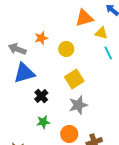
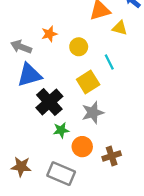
cyan line: (108, 53) -> (109, 62), moved
black cross: (41, 96) -> (49, 102), size x1.6
green star: (43, 122) -> (61, 130), moved

